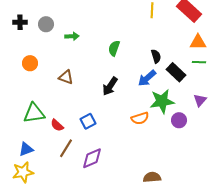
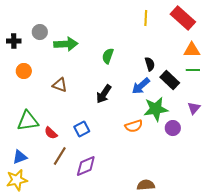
black cross: (20, 22) -> (14, 41), moved
green arrow: (72, 36) -> (66, 44), size x1.6

